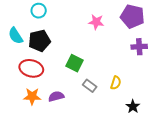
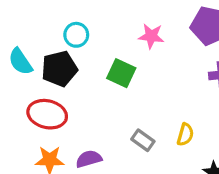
cyan circle: (39, 11) -> (76, 35), moved
green square: (75, 63) -> (121, 73), moved

